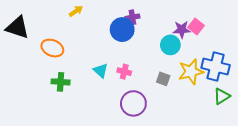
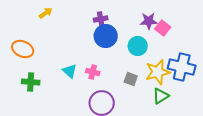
blue circle: (122, 30) -> (106, 36), moved
purple star: (182, 30) -> (149, 21), moved
green triangle: (222, 96) -> (161, 96), moved

